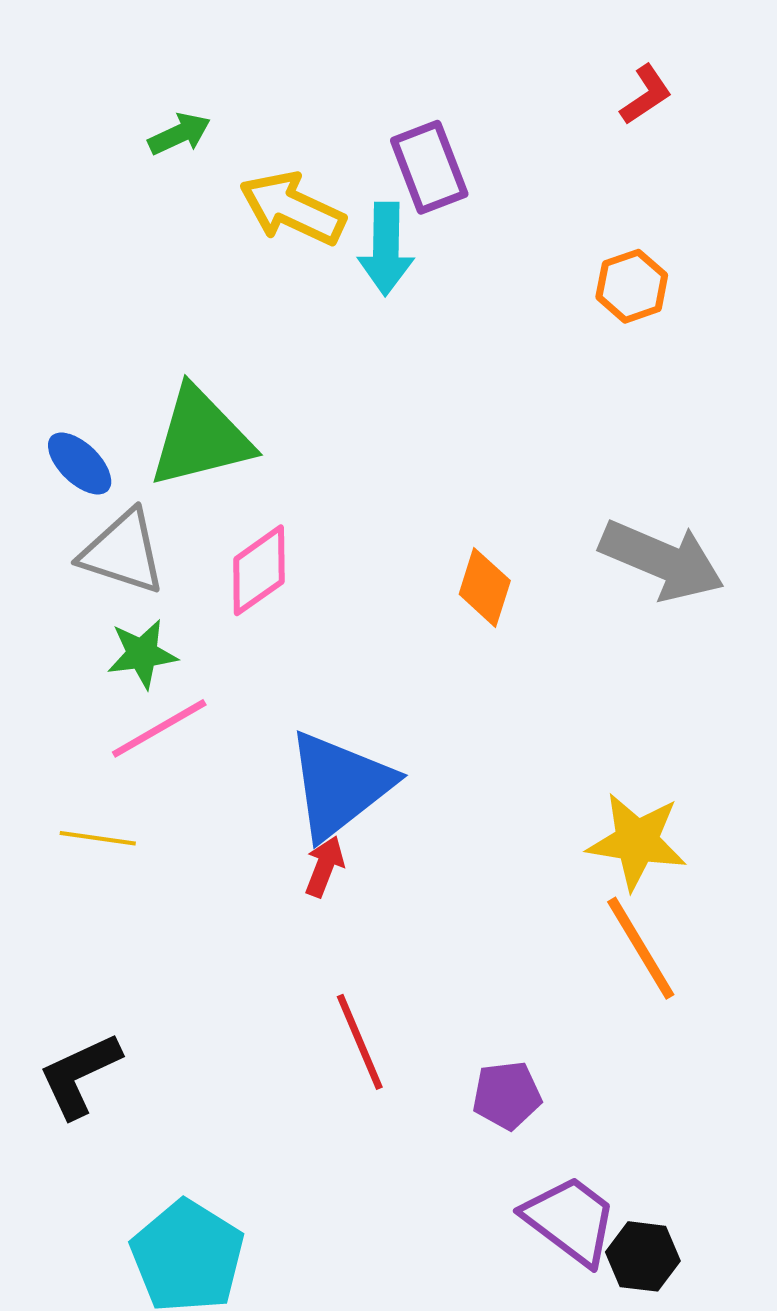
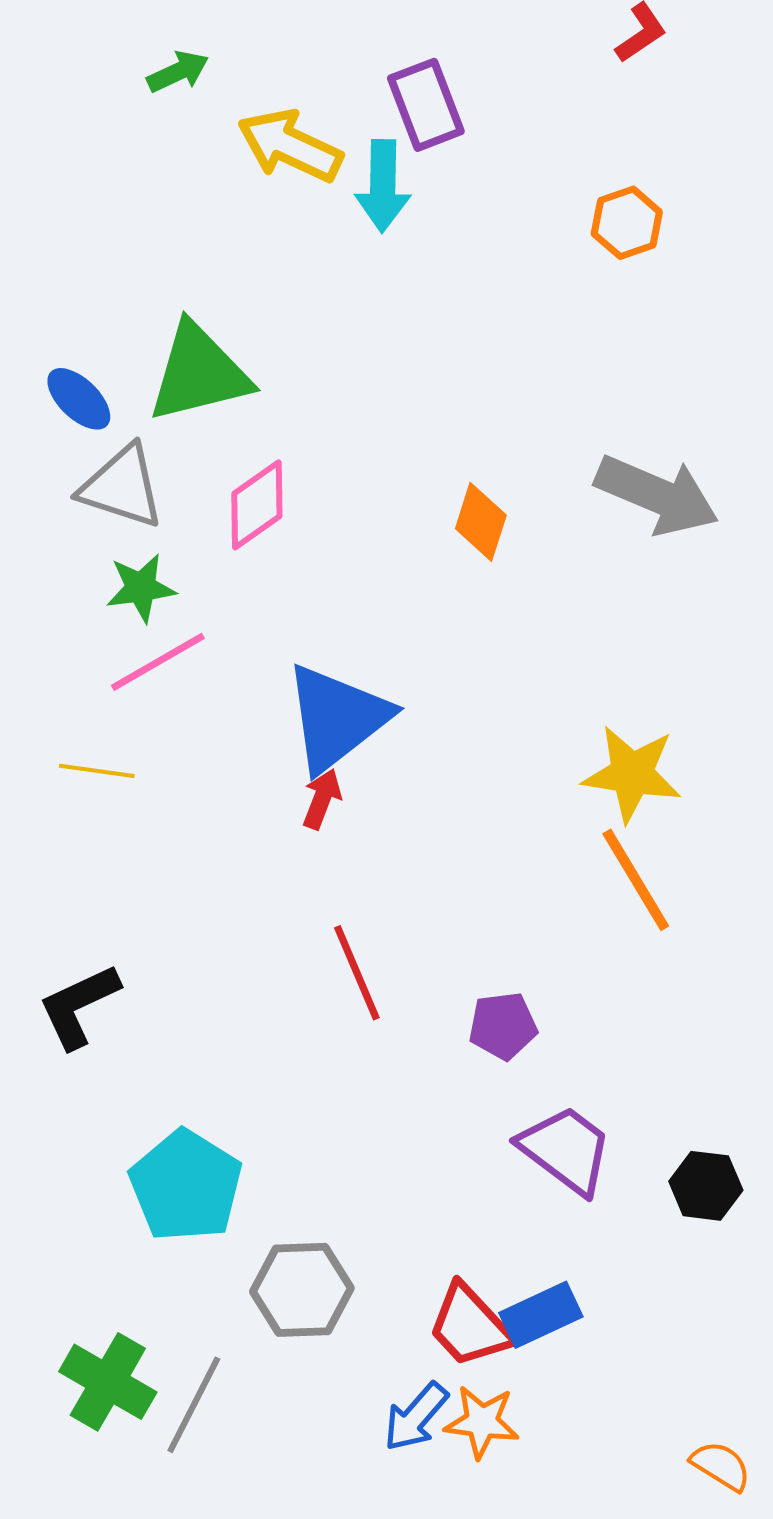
black hexagon: (643, 1256) -> (706, 1186), moved

